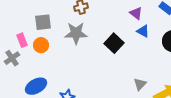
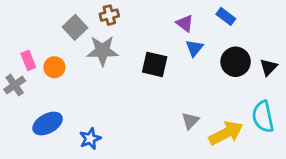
gray square: (43, 22) -> (75, 27), moved, turned -36
blue triangle: (143, 31) -> (194, 48), turned 40
black square: (114, 43) -> (155, 64), turned -30

